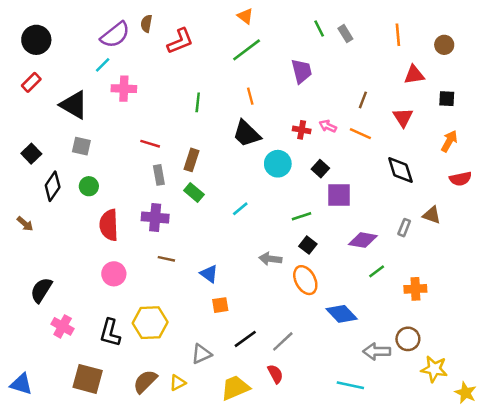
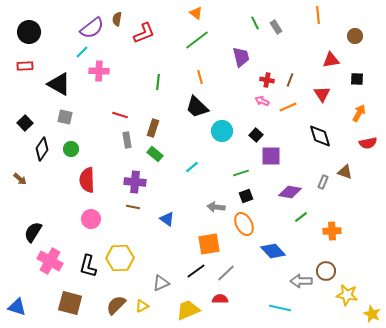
orange line: (398, 35) -> (318, 15), moved
red rectangle: (31, 82) -> (25, 66), turned 42
red cross: (302, 130) -> (267, 80), moved
orange line: (360, 134) -> (288, 107), turned -48
purple cross: (155, 218) -> (135, 182), moved
black square: (308, 245) -> (246, 196), turned 32
orange square: (220, 305) -> (209, 244), moved, size x1.6
pink cross: (63, 326) -> (50, 261), size x1.4
red semicircle: (275, 374) -> (220, 299), turned -63

